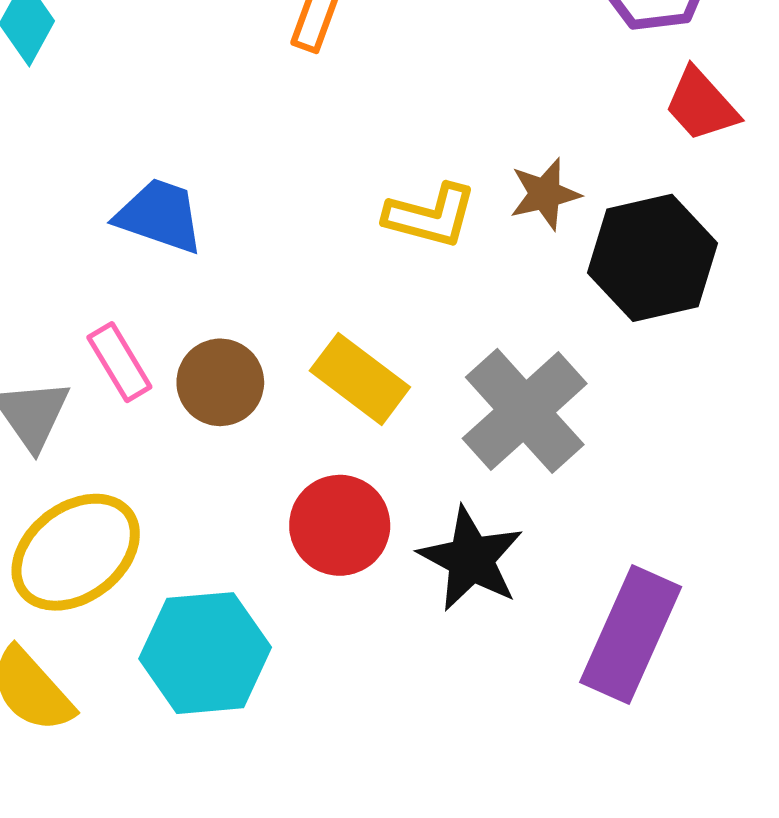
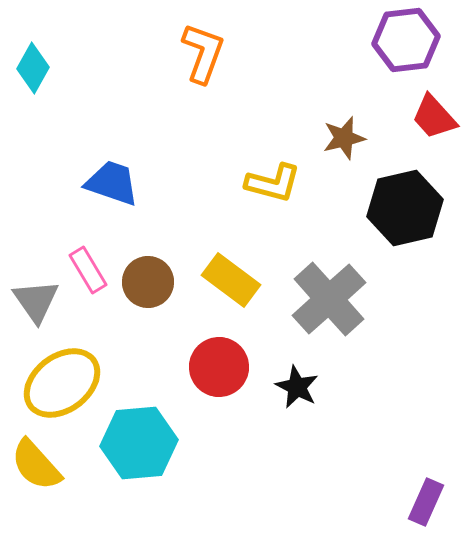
brown star: (545, 194) -> (344, 138), moved
black star: (471, 559) -> (297, 387), size x0.7
purple rectangle: (631, 635) -> (426, 502), moved, size x0.6

